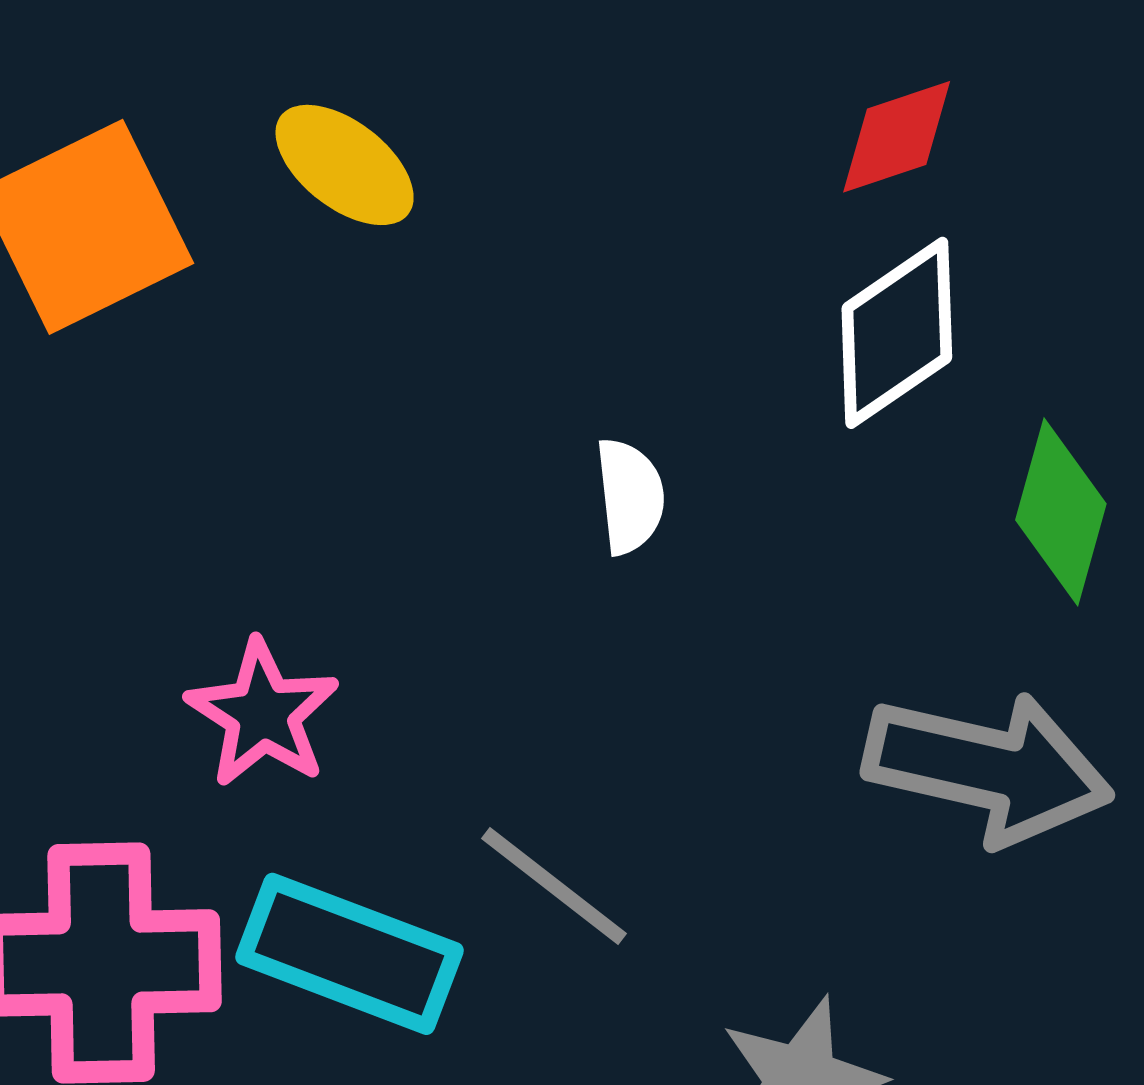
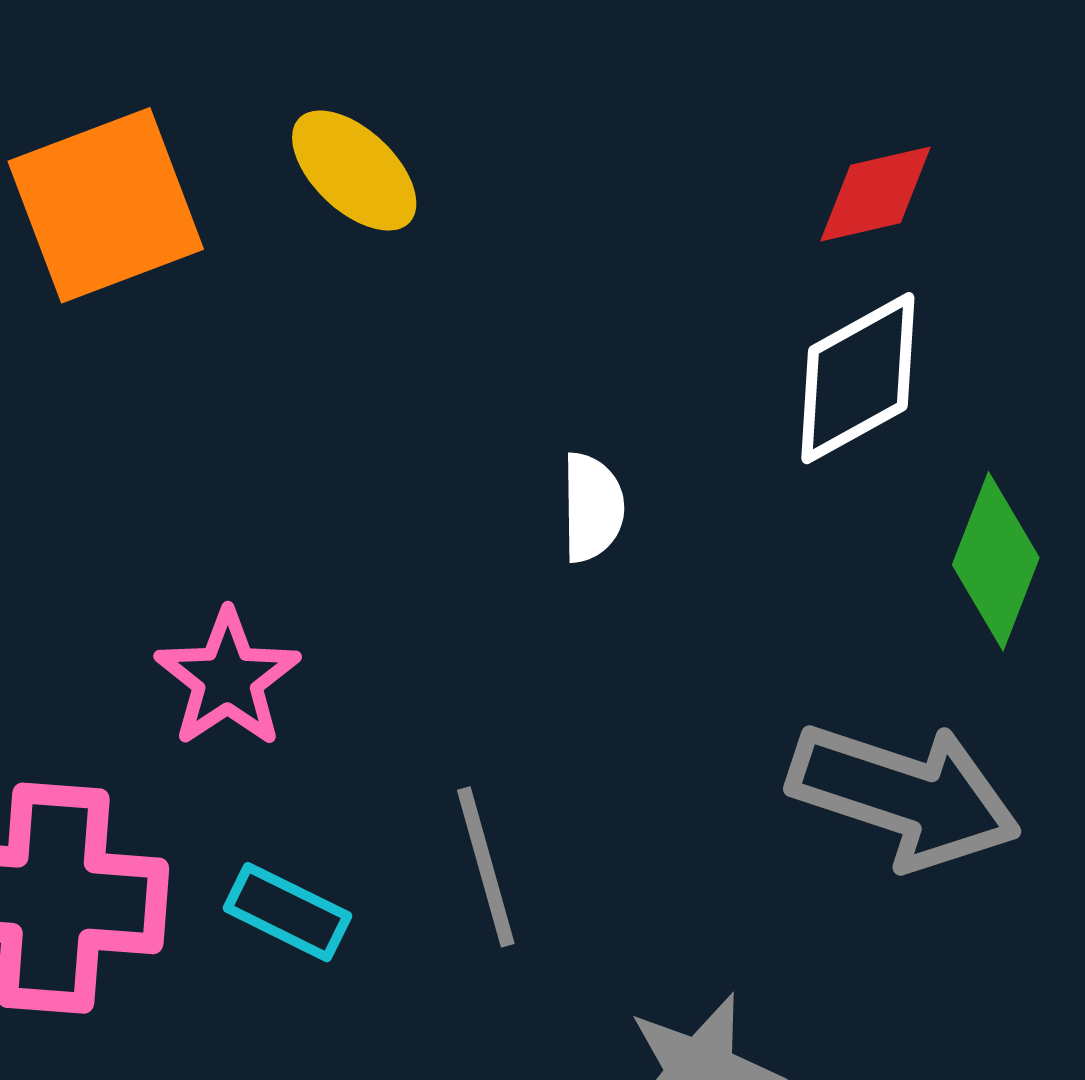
gray line: (554, 886) -> (486, 867), turned 31
cyan rectangle: (349, 954) -> (287, 912), size x0.6

